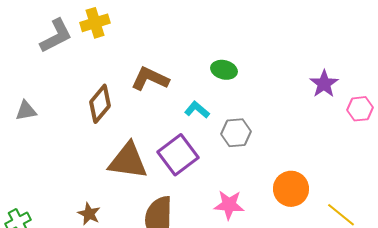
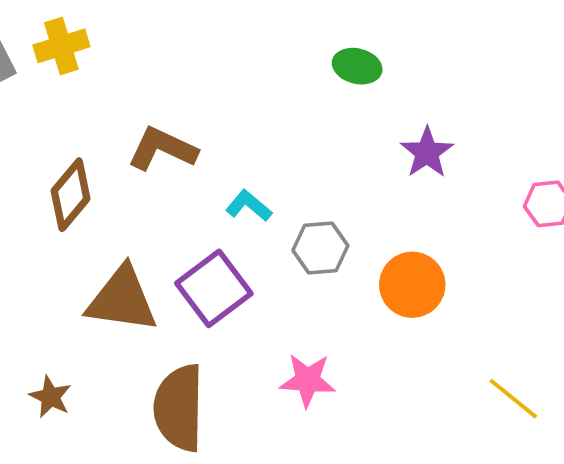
green ellipse: (224, 70) -> (357, 66), moved
purple star: (324, 84) -> (427, 152), moved
orange circle: (291, 189) -> (412, 285), moved

